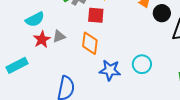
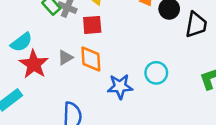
gray triangle: (59, 36) -> (65, 57), moved
red star: (42, 39) -> (34, 64), size x1.4

